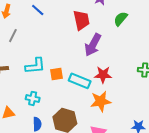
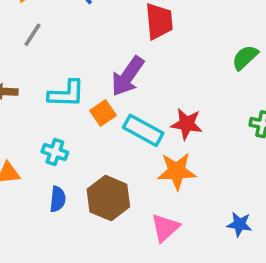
green semicircle: (121, 19) -> (245, 57), moved
purple arrow: (93, 45) -> (128, 76), moved
orange square: (57, 74) -> (103, 113), turned -32

